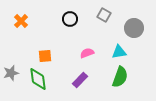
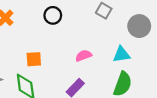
black circle: (70, 19) -> (53, 15), moved

